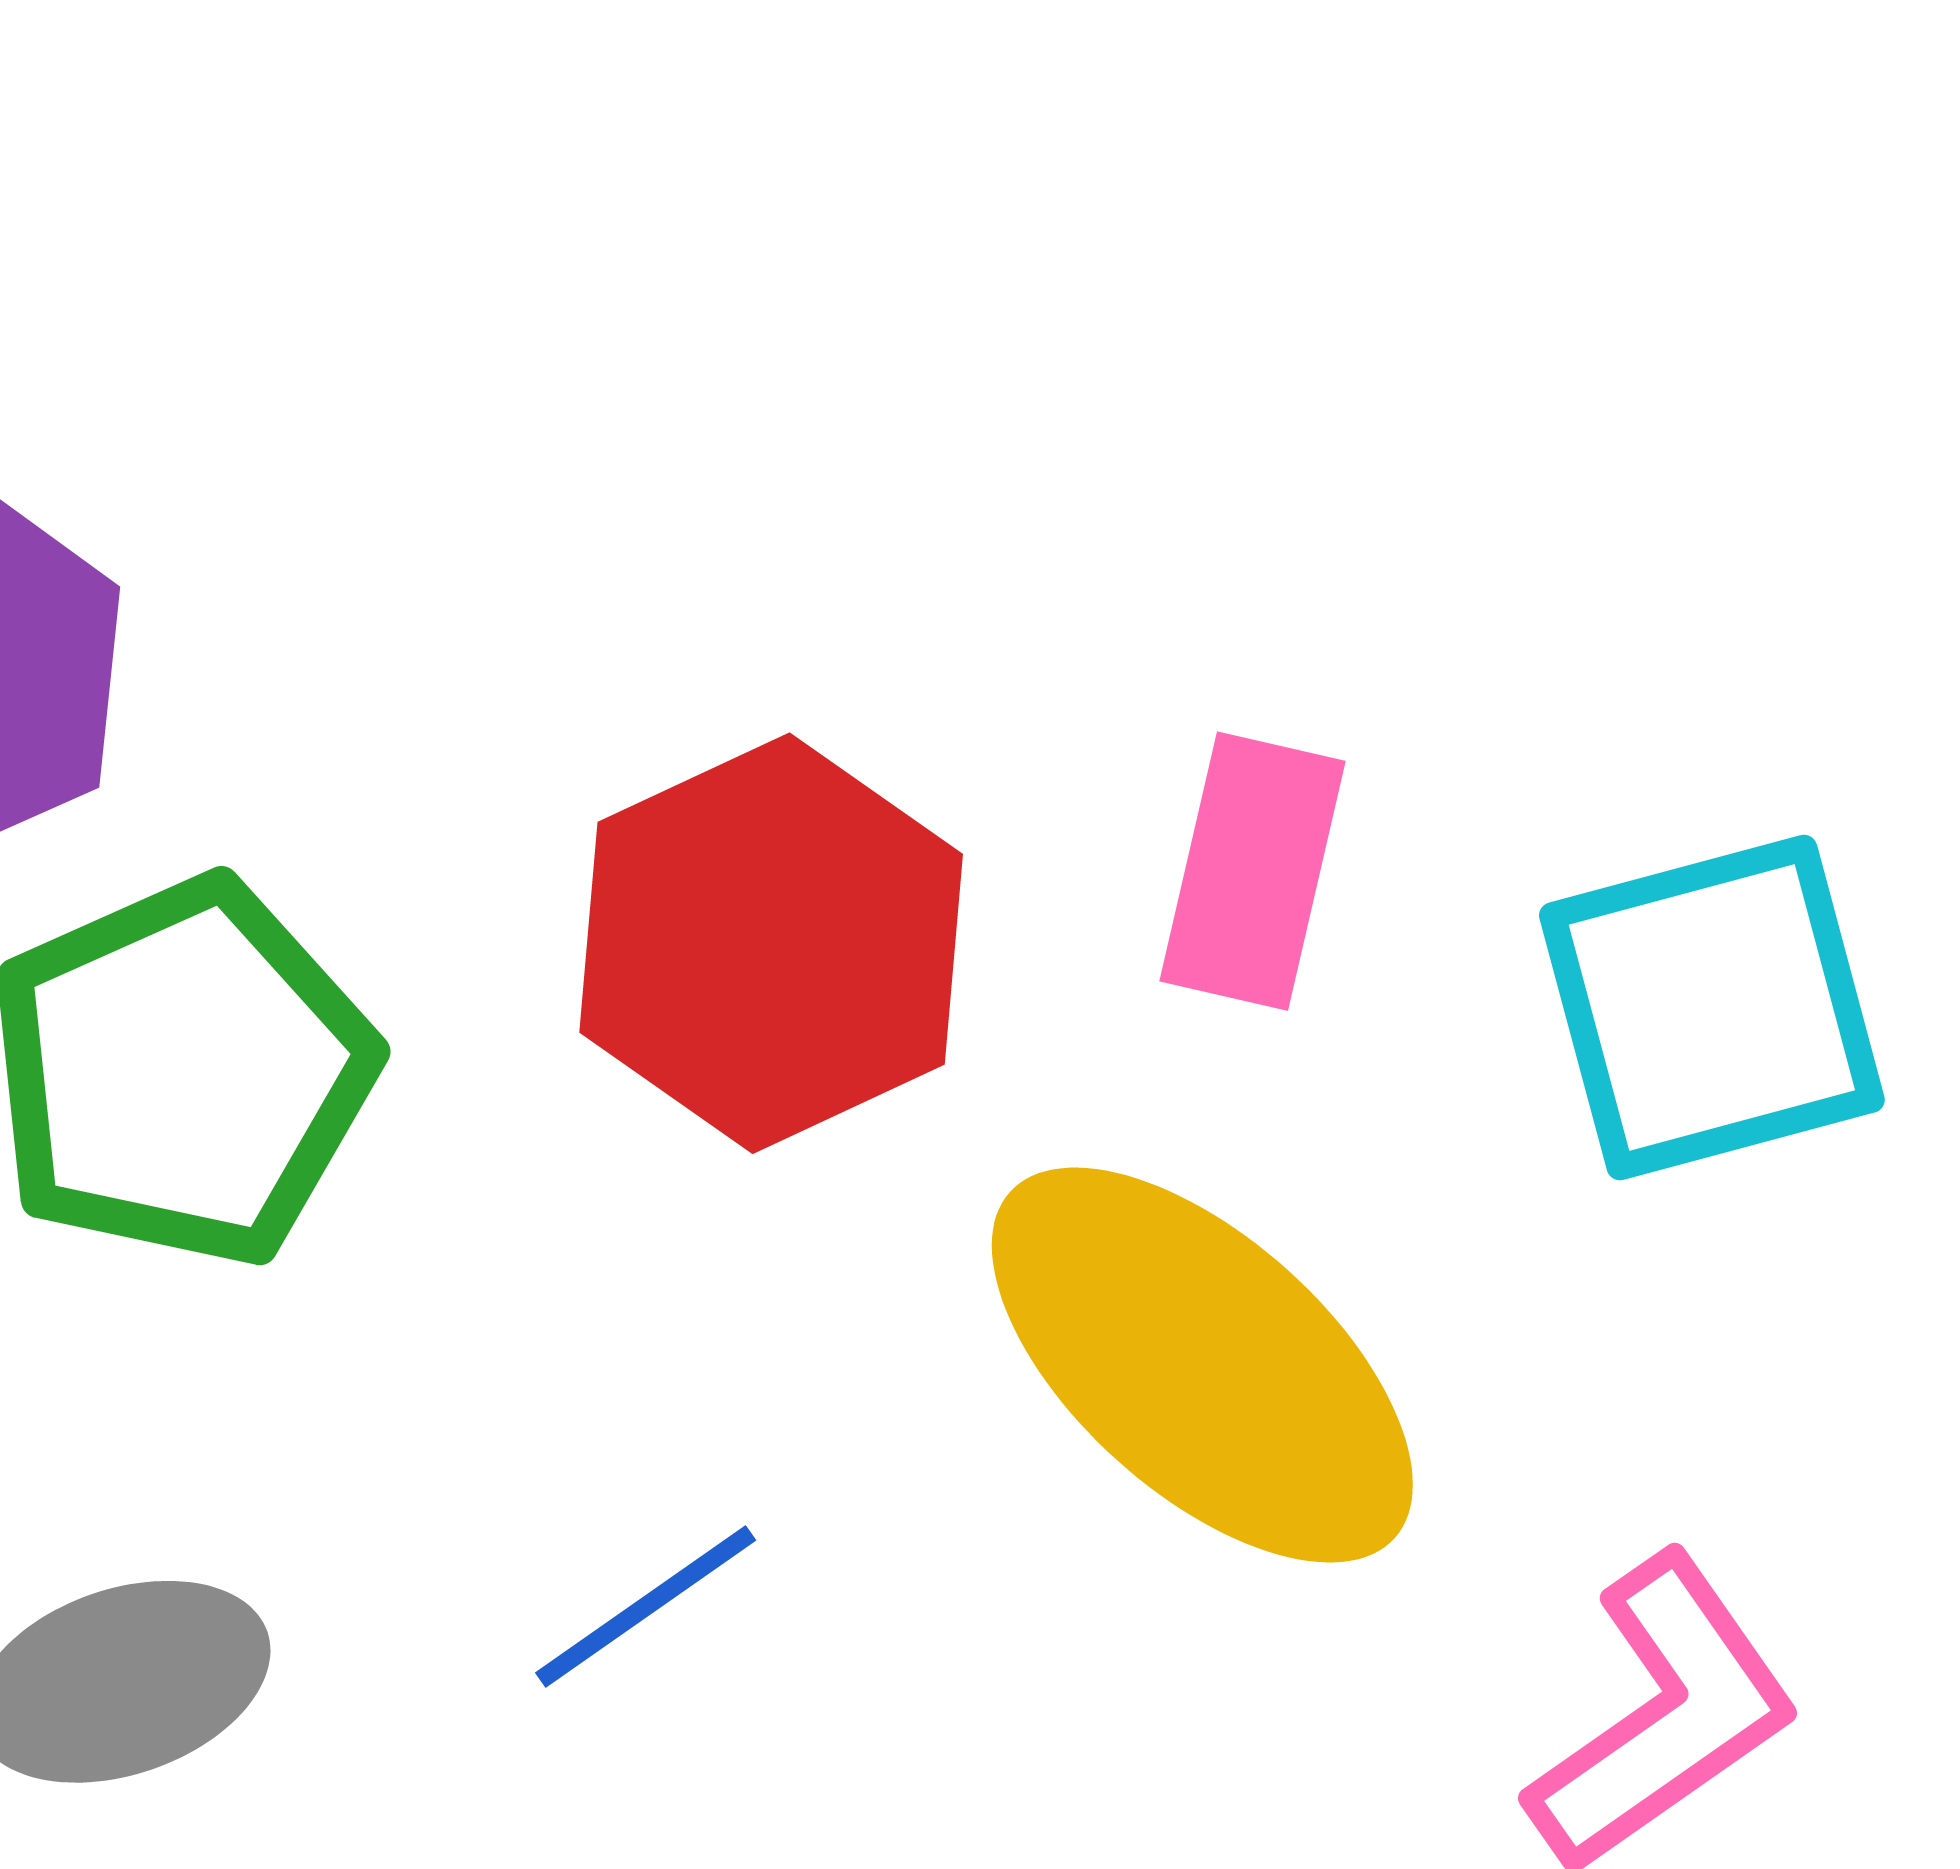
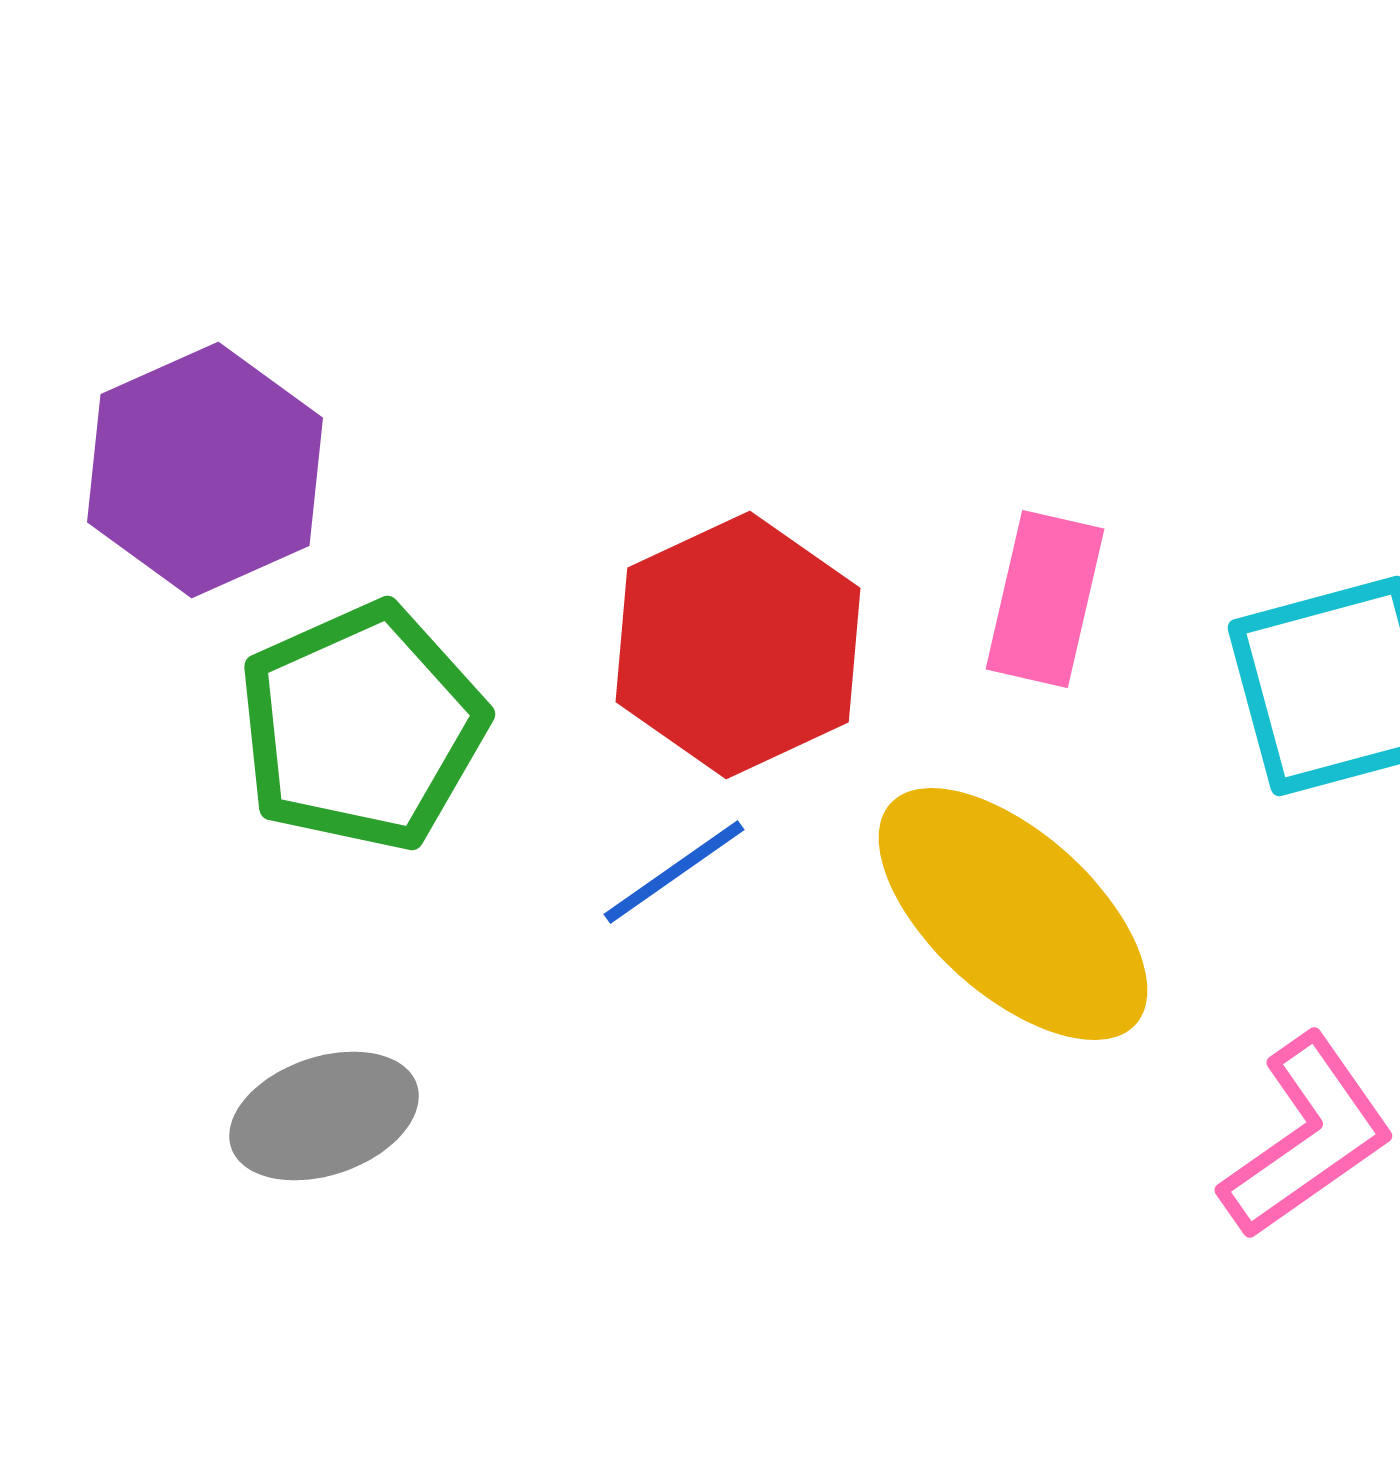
blue line: (646, 1606) -> (674, 872), moved

